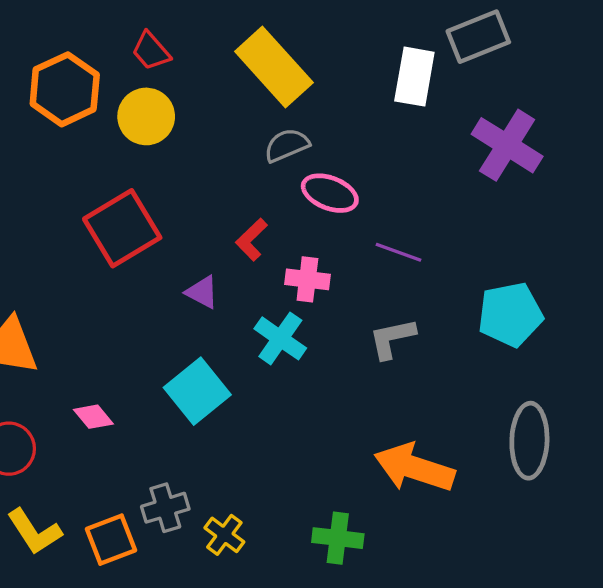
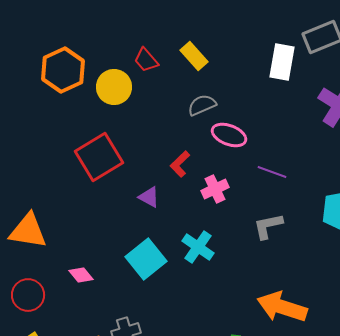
red trapezoid: (151, 51) -> (146, 60), moved
yellow rectangle: (274, 67) -> (194, 56), size x0.6
pink cross: (307, 279) -> (215, 189), turned -32
cyan cross: (280, 338) -> (198, 247), moved

